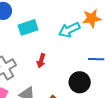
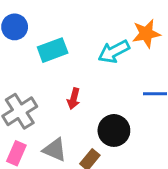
black circle: (80, 82) -> (114, 130), moved

